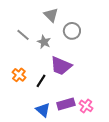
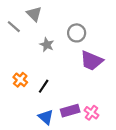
gray triangle: (51, 15) -> (34, 14), moved
gray line: (23, 35) -> (14, 27), moved
purple trapezoid: (61, 66) -> (91, 61), moved

